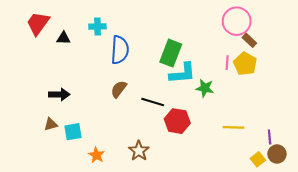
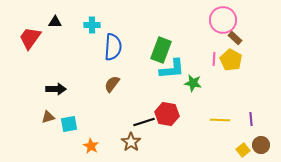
red trapezoid: (38, 23) -> (30, 38), moved
black triangle: (63, 38) -> (55, 22), moved
black line: (153, 102) -> (144, 122), moved, turned -35
purple line: (270, 137) -> (251, 119), moved

